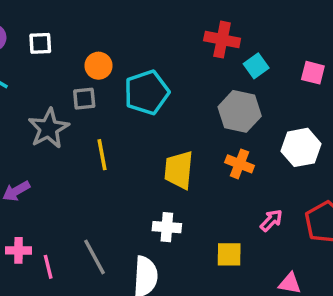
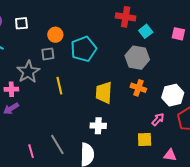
white hexagon: (301, 147) -> (173, 95), moved
pink cross: (19, 250) -> (11, 89), moved
yellow square: (229, 254) -> (145, 139), moved

